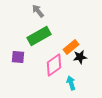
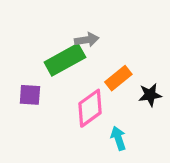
gray arrow: (38, 11) -> (87, 40), moved, turned 120
black star: (80, 57) -> (150, 95), moved

